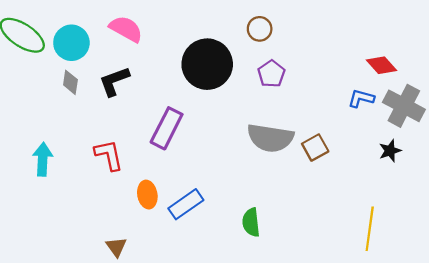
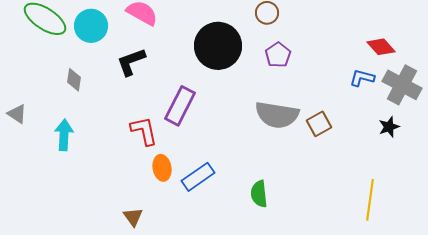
gray diamond: (70, 82) -> (74, 80), moved
red L-shape: (109, 155) -> (144, 131), moved

